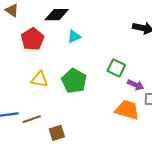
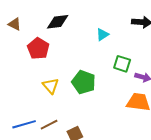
cyan triangle: (74, 37) -> (102, 35), moved
yellow triangle: (39, 79) -> (51, 86), turned 48

